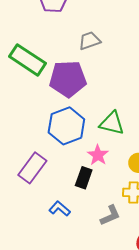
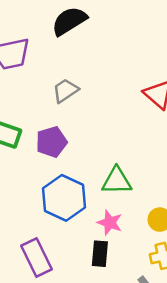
purple pentagon: (68, 79) -> (51, 142), size x0.7
purple rectangle: (32, 168) -> (37, 258), turned -48

